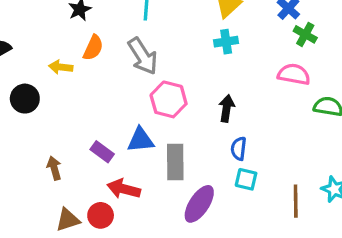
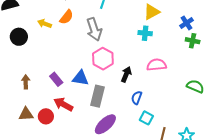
green cross: (305, 34) -> (193, 41), turned -32
pink semicircle: (294, 74) -> (157, 65), moved, turned -30
black arrow: (227, 108) -> (126, 74), moved
cyan square: (246, 179) -> (146, 118), moved

